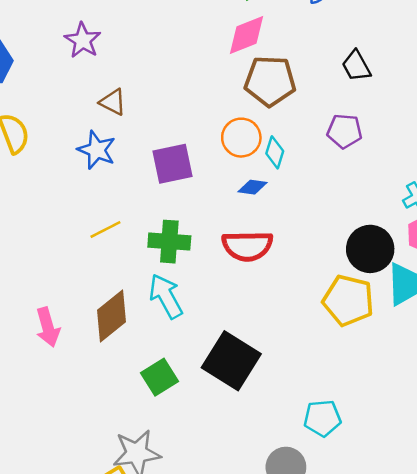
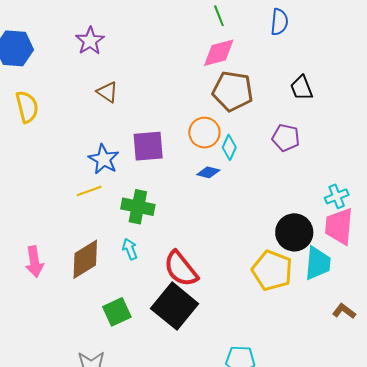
blue star: (97, 150) -> (104, 159), moved
red semicircle: (247, 246) -> (181, 269), moved, turned 45
cyan arrow: (166, 296) -> (130, 249), size x0.6

